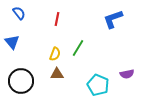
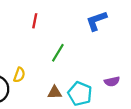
yellow semicircle: (55, 54) -> (19, 75), moved
brown triangle: (57, 74) -> (55, 92), moved

